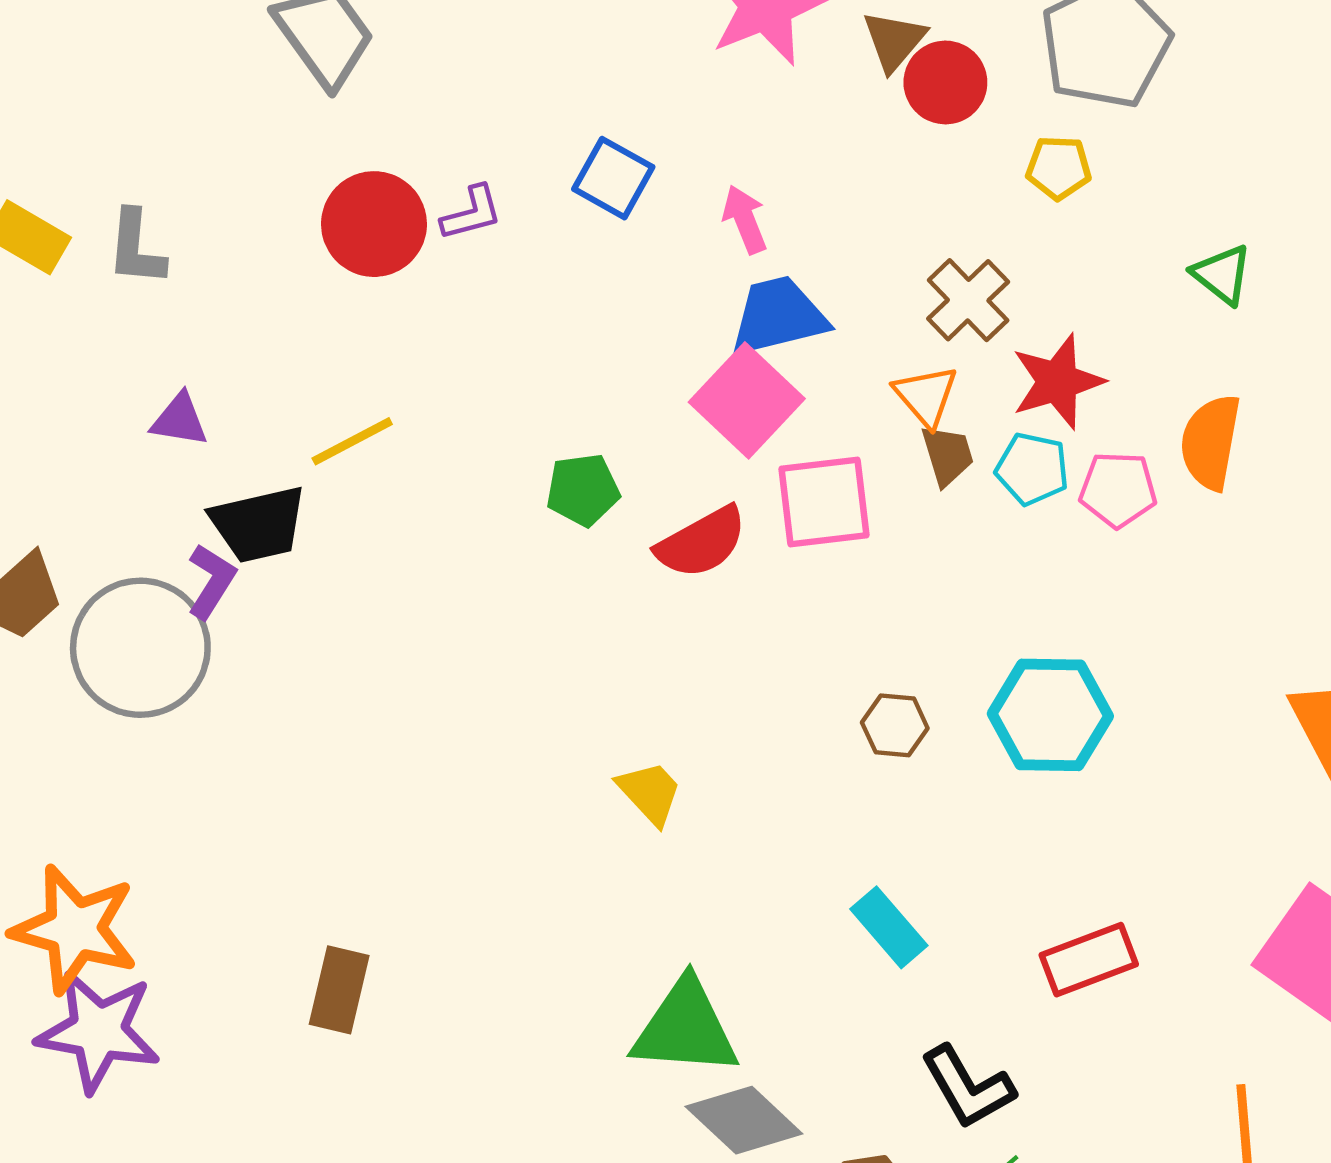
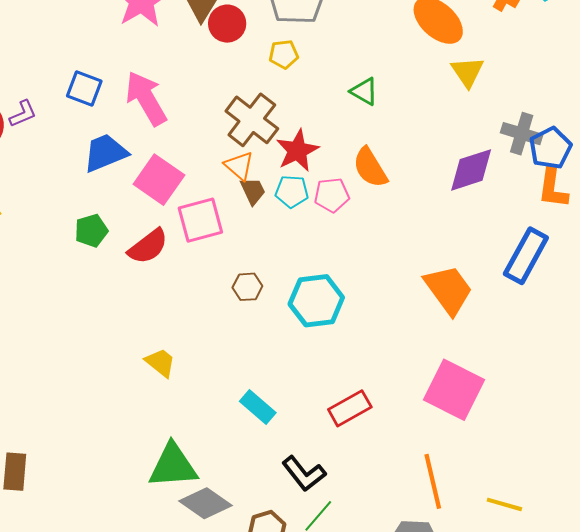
pink arrow: (745, 219) -> (146, 98), size x1.8
brown cross: (968, 300) -> (252, 120), size x1.4
blue trapezoid: (778, 316) -> (105, 153), moved
orange semicircle: (1210, 442) -> (370, 168), turned -33
brown hexagon: (895, 725) -> (247, 287), moved
yellow trapezoid: (650, 793) -> (160, 363), moved

